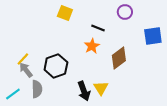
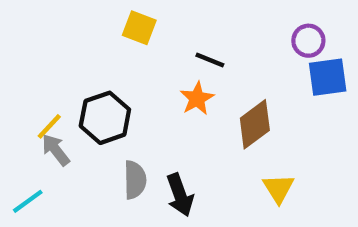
purple circle: (125, 12) -> (308, 41), moved
black hexagon: (56, 66) -> (105, 118), moved
yellow triangle: (101, 88) -> (278, 188), moved
gray semicircle: (37, 89) -> (135, 180), moved

